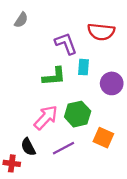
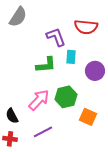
gray semicircle: (21, 20) -> (18, 17), size x1.5
black semicircle: (28, 147) -> (12, 116), moved
purple line: (63, 148) -> (43, 132), moved

